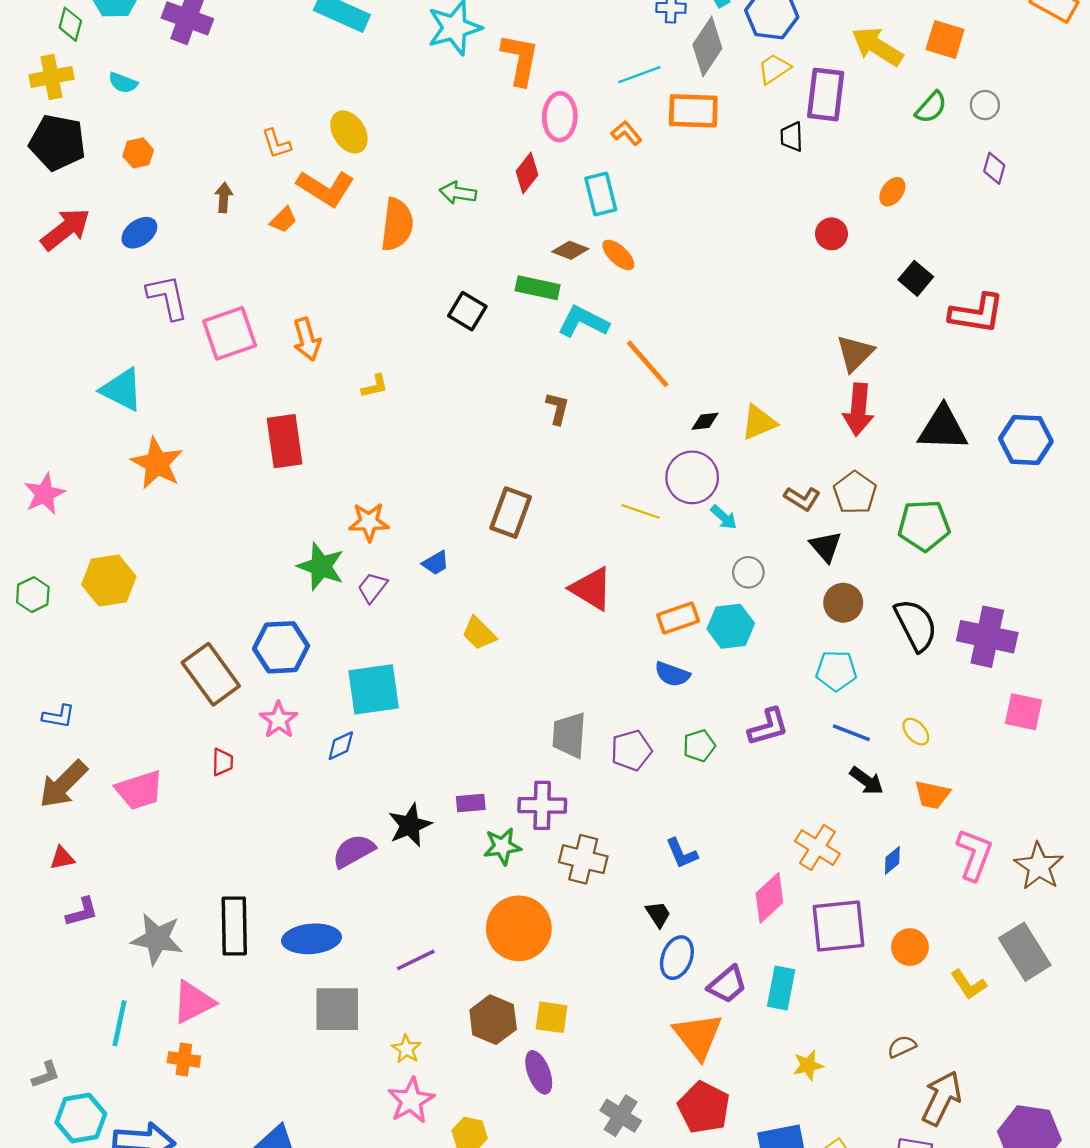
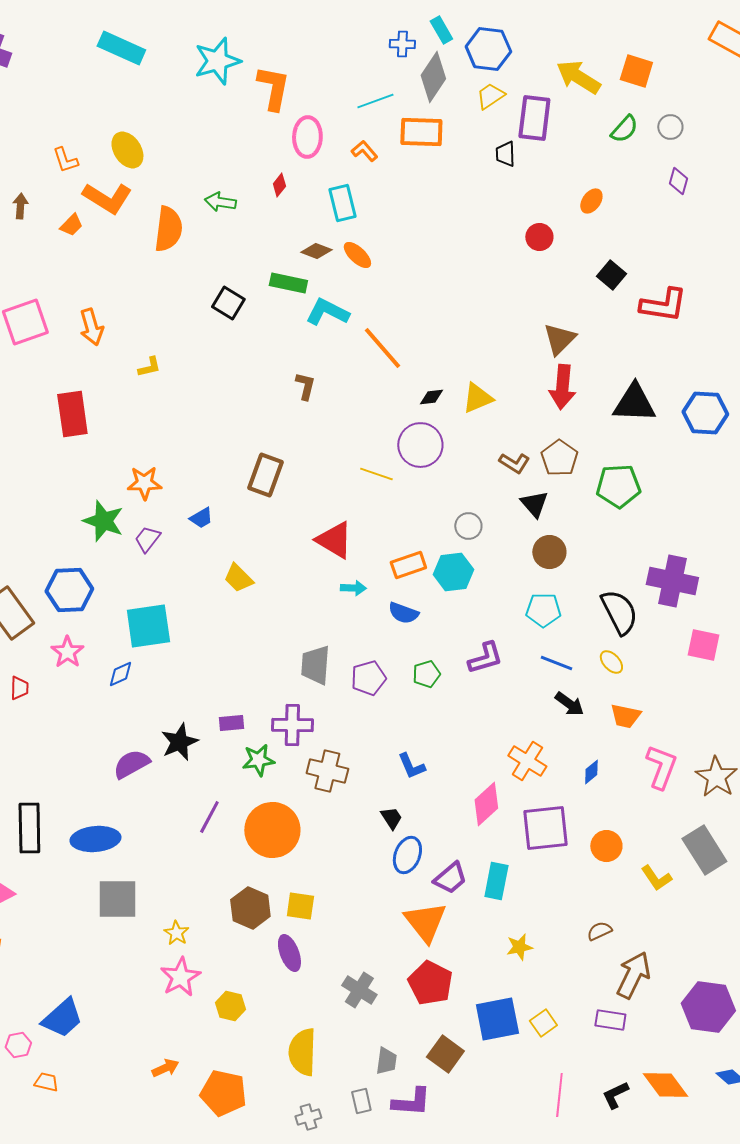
red diamond: (527, 173) -> (279, 185), size x0.7
cyan arrow: (724, 517) -> (353, 588), moved, turned -40
black semicircle: (916, 625) -> (619, 612), moved
purple line: (416, 960) -> (209, 817), moved, turned -36

